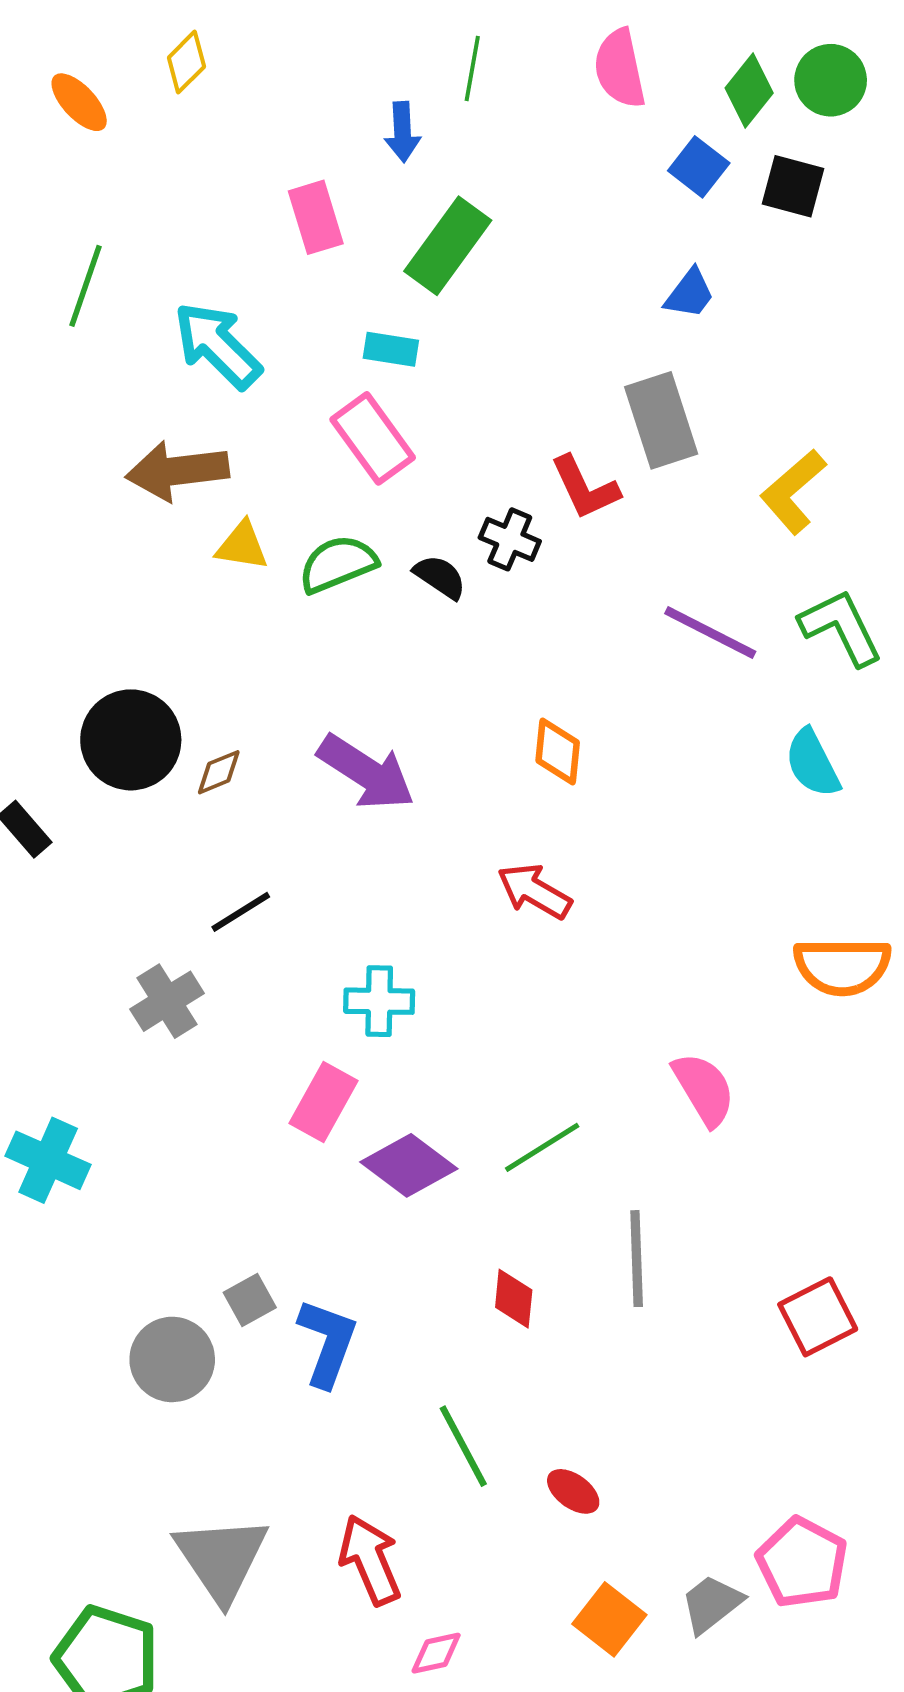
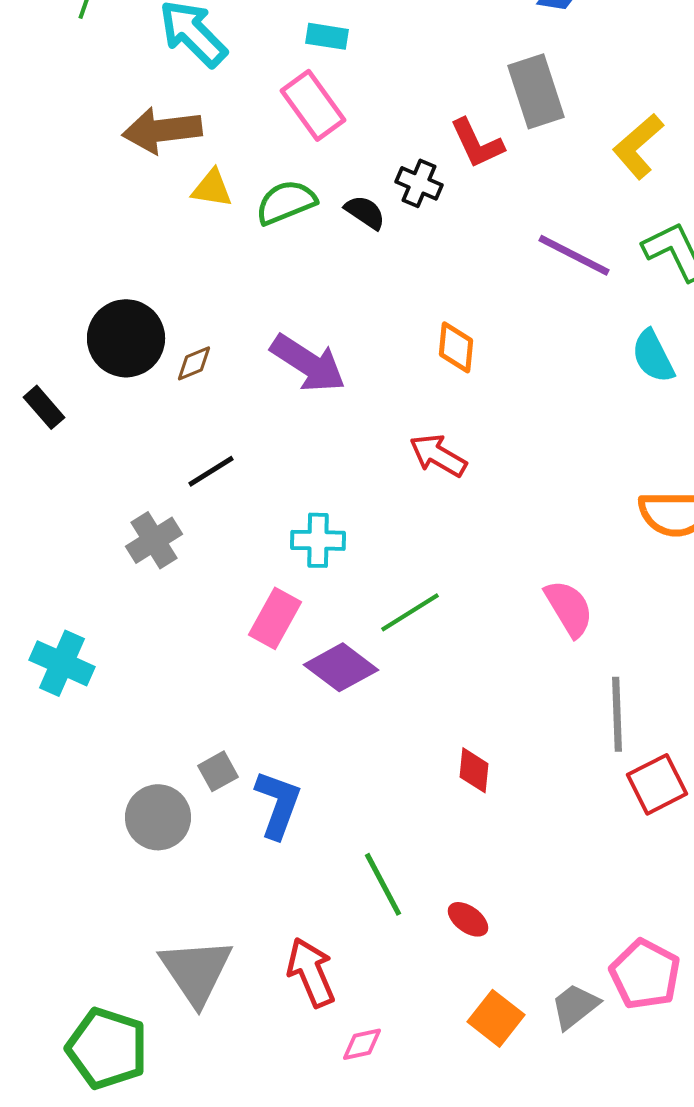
green line: (542, 1147) -> (410, 612), moved
gray line: (637, 1259) -> (617, 714), moved
red diamond: (514, 1299) -> (474, 770), moved

